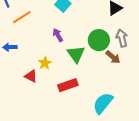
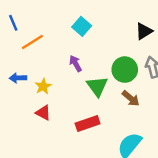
brown arrow: (113, 57) -> (131, 98), moved
yellow star: (45, 63) -> (43, 86), moved

